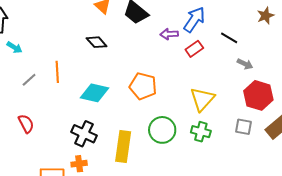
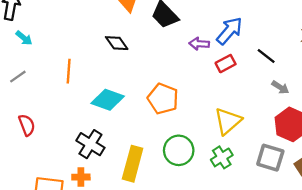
gray line: (29, 80) -> (18, 77), moved
gray square: (244, 127) -> (270, 158), size x1.4
green cross: (201, 132) -> (222, 157), turned 36

